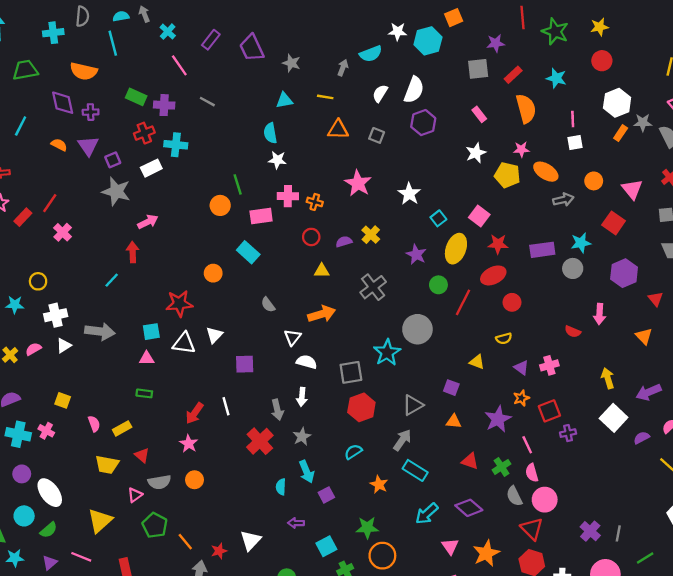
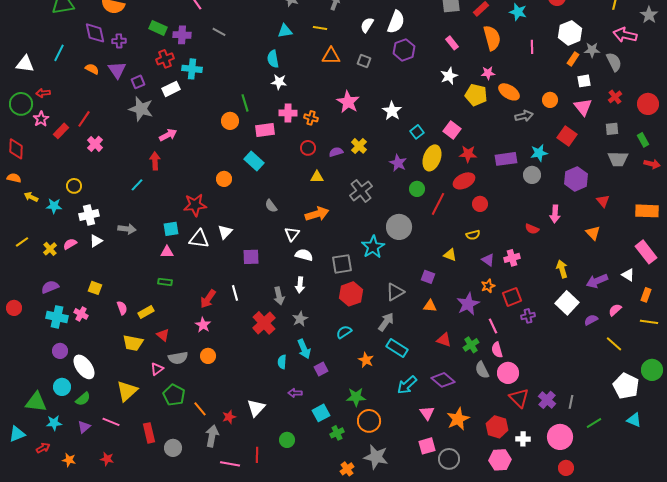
white square: (575, 142) -> (584, 81), moved
gray arrow: (100, 332) -> (127, 229), size x0.7
red triangle: (532, 529) -> (519, 398), moved

